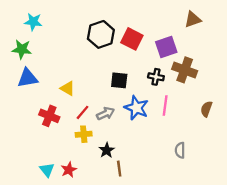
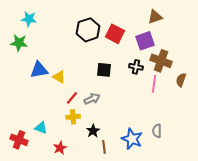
brown triangle: (193, 19) -> (155, 17), moved
blue triangle: (27, 78) -> (39, 70), moved
pink line: (165, 106) -> (154, 84), moved
blue star: (136, 108) -> (132, 139), moved
brown semicircle: (206, 109) -> (181, 80), moved
red cross: (49, 116) -> (19, 140), moved
cyan triangle: (47, 170) -> (41, 128), moved, turned -32

